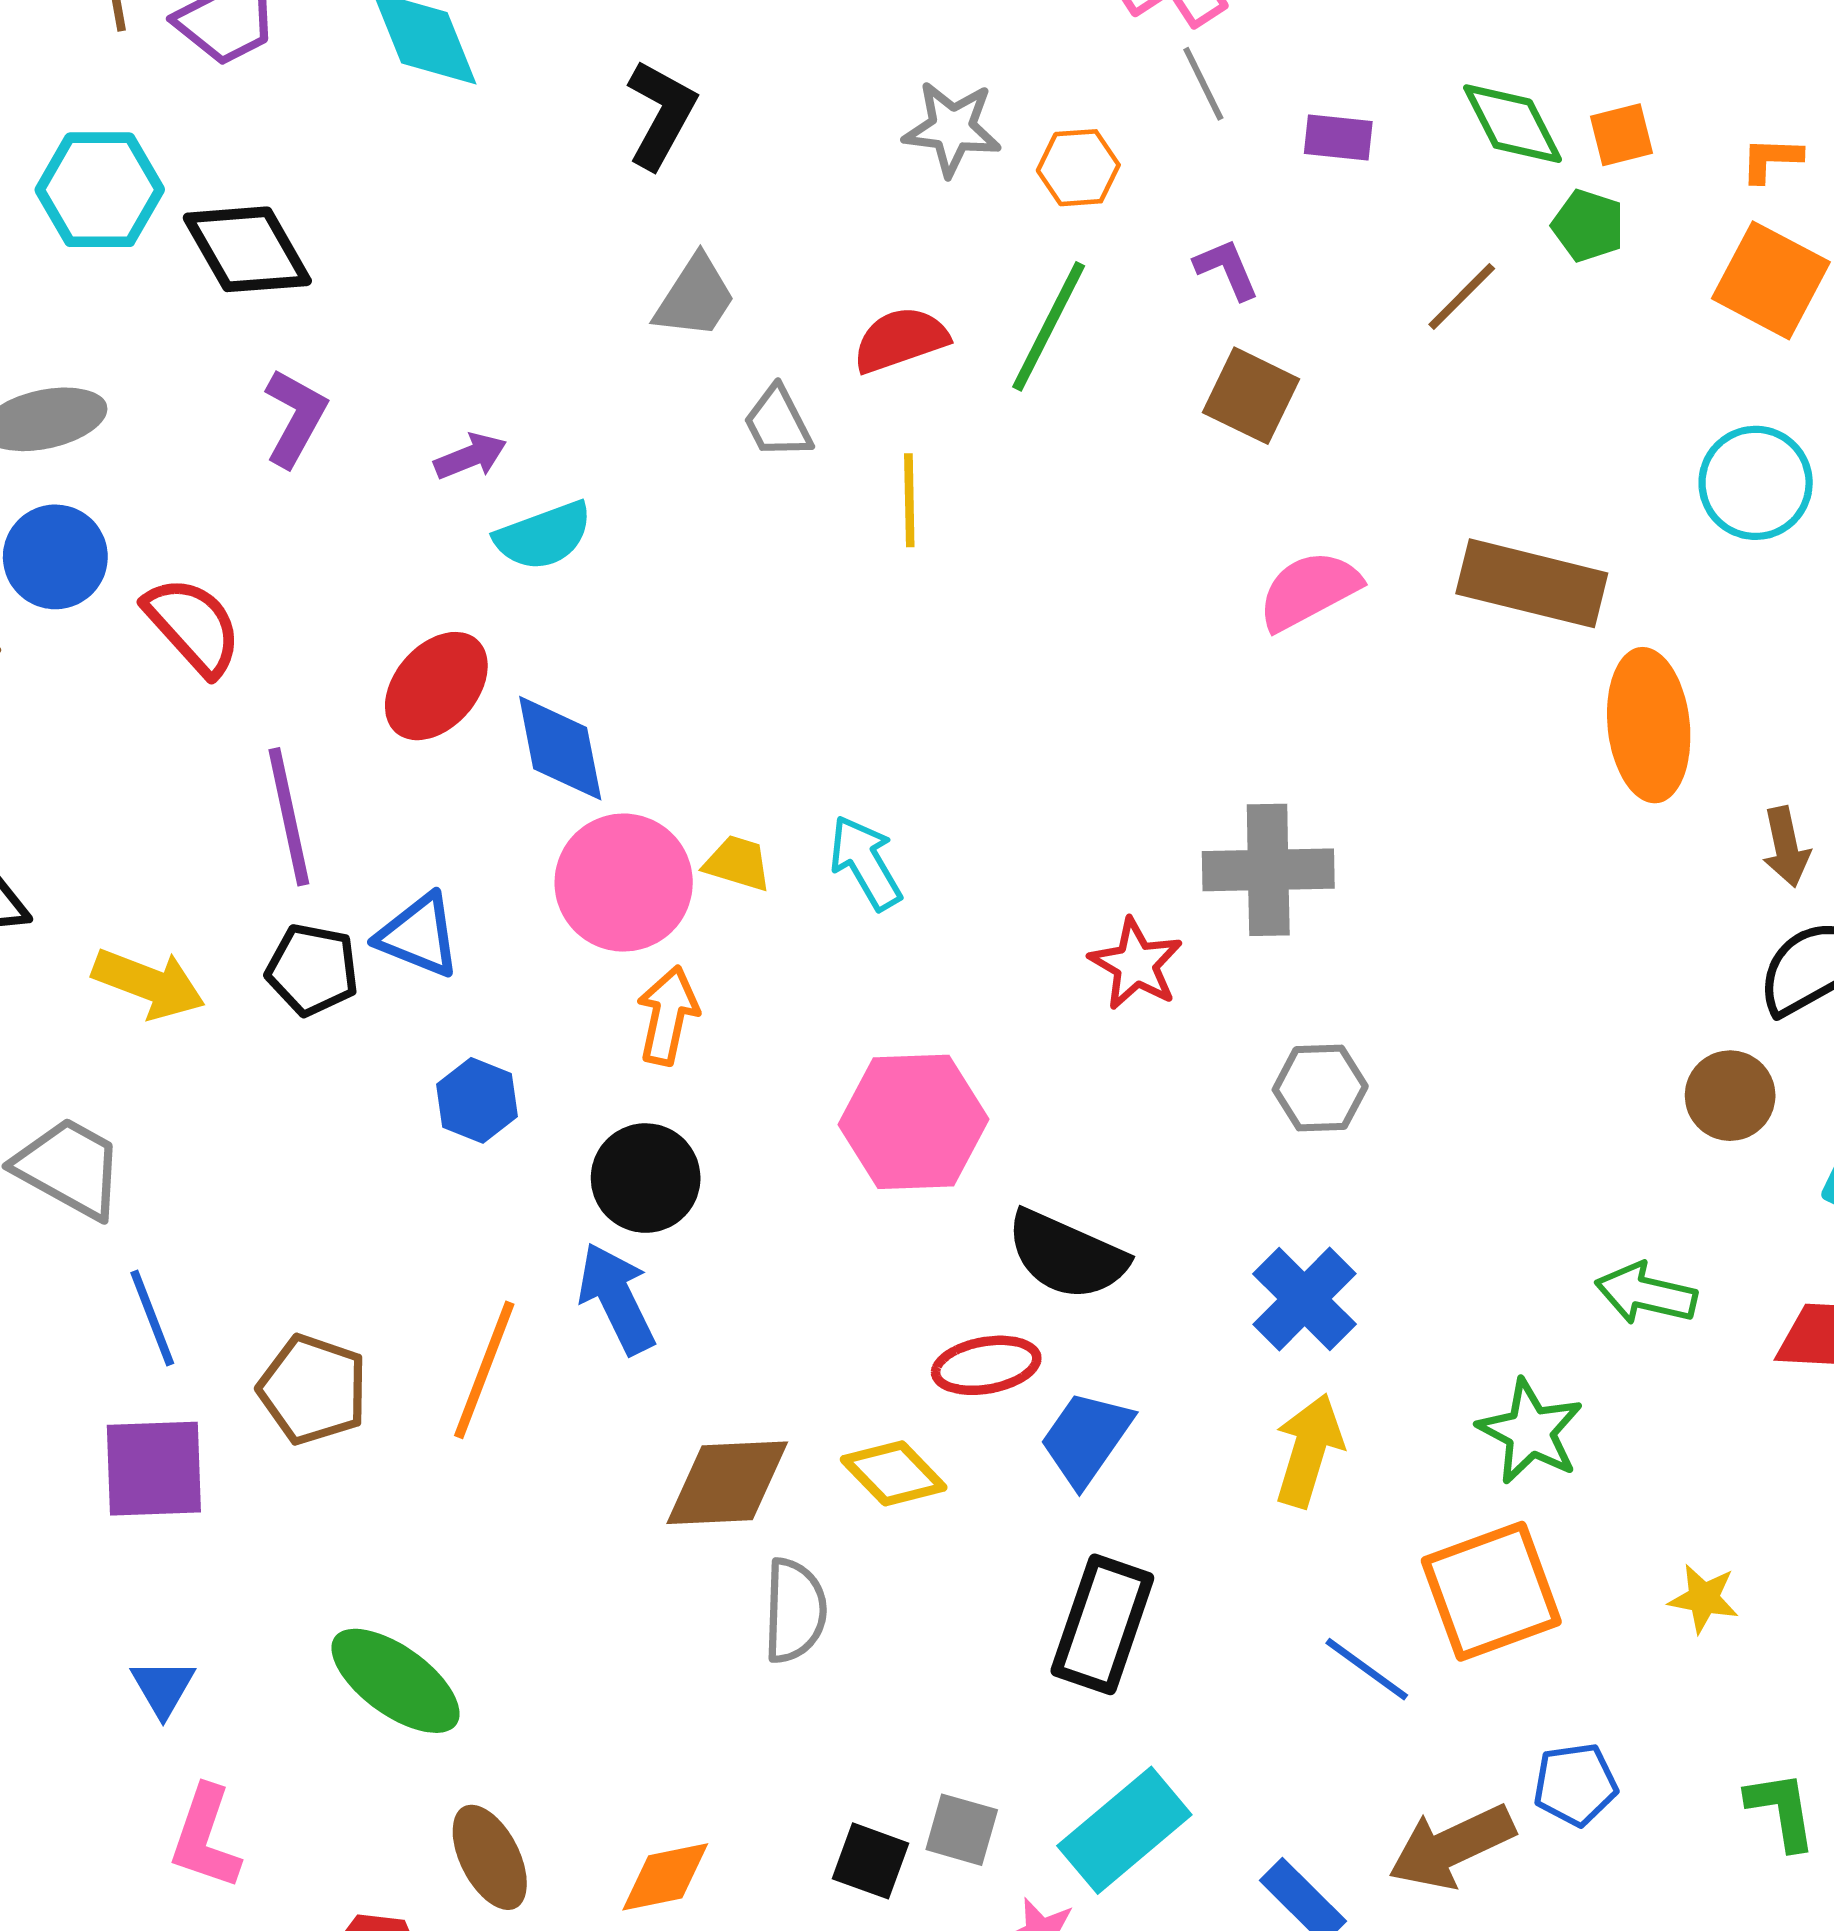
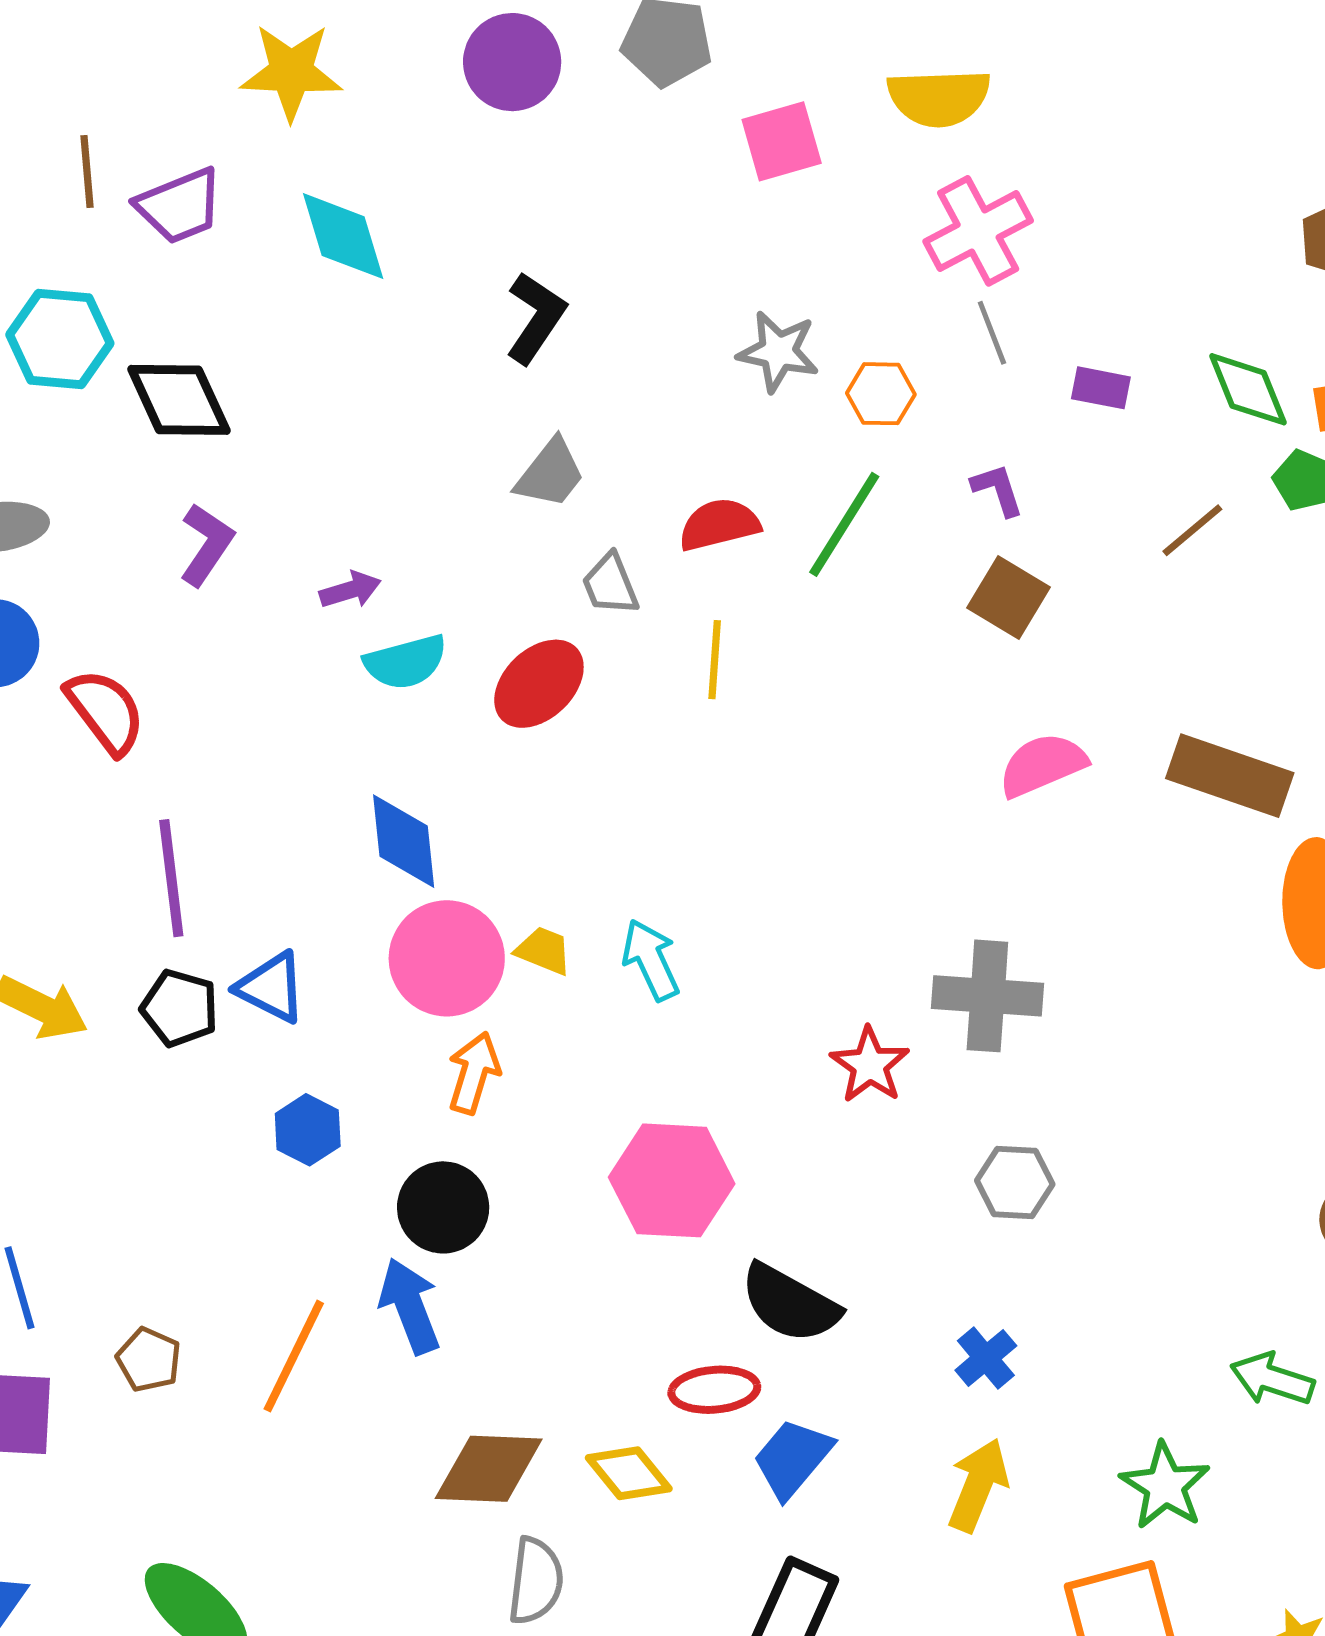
red ellipse: (436, 686) -> (539, 684), moved
blue cross: (1304, 1299) -> (986, 1358), size x0.7
brown pentagon: (313, 1389) -> (149, 1360), size x0.7

